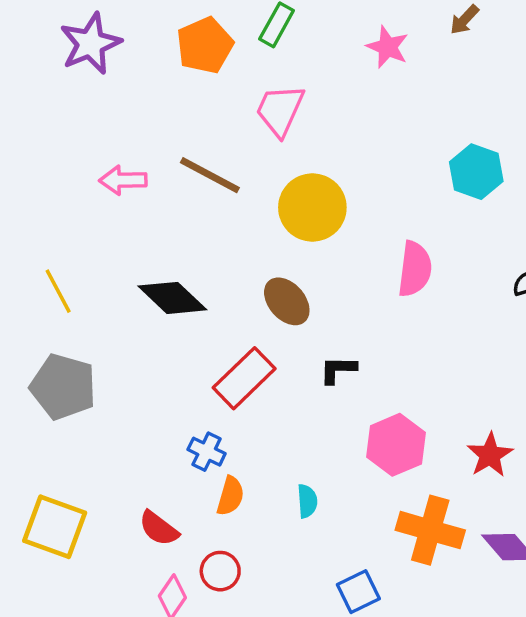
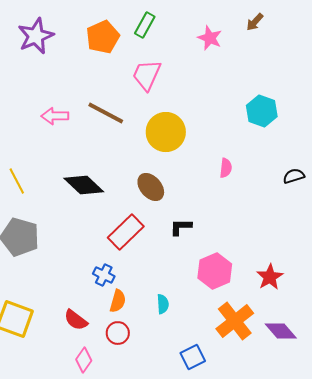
pink semicircle: (415, 269) -> (226, 168), size x0.6
orange cross: (430, 530) -> (235, 321), turned 36
red circle: (220, 571) -> (118, 333), moved

